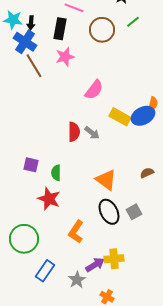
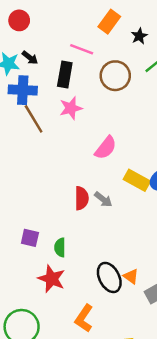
black arrow: (31, 23) -> (30, 58), moved, turned -56
blue cross: (25, 42) -> (23, 90), turned -30
orange triangle: (106, 180) -> (131, 276), moved, size x0.6
black ellipse: (109, 212) -> (109, 277), moved

